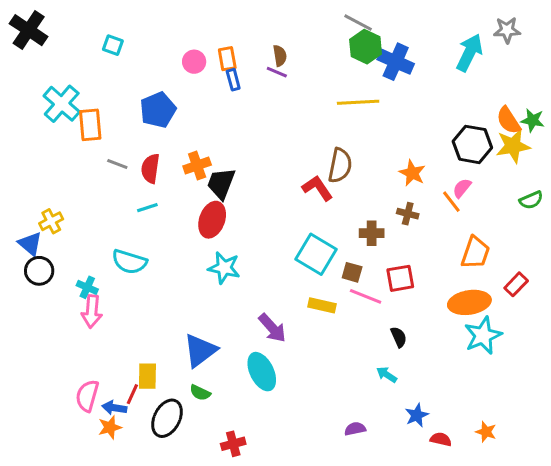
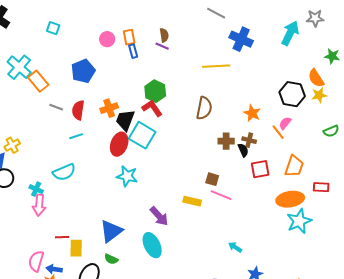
green hexagon: (366, 47) -> (155, 91), moved
green star: (533, 120) -> (332, 56), moved
orange rectangle: (90, 125) -> (38, 81), turned -35
yellow star: (513, 146) -> (319, 95), size x0.7
red L-shape: (317, 188) -> (152, 108), moved
brown cross: (372, 233) -> (226, 141), moved
cyan square: (316, 254) -> (142, 135), moved
cyan semicircle: (129, 262) -> (64, 172), turned -40
red square: (400, 278) -> (260, 169), moved
red rectangle: (516, 284) -> (321, 187), turned 49
black semicircle: (399, 337) -> (243, 150), moved
red line: (132, 394) -> (62, 237), moved, turned 64

